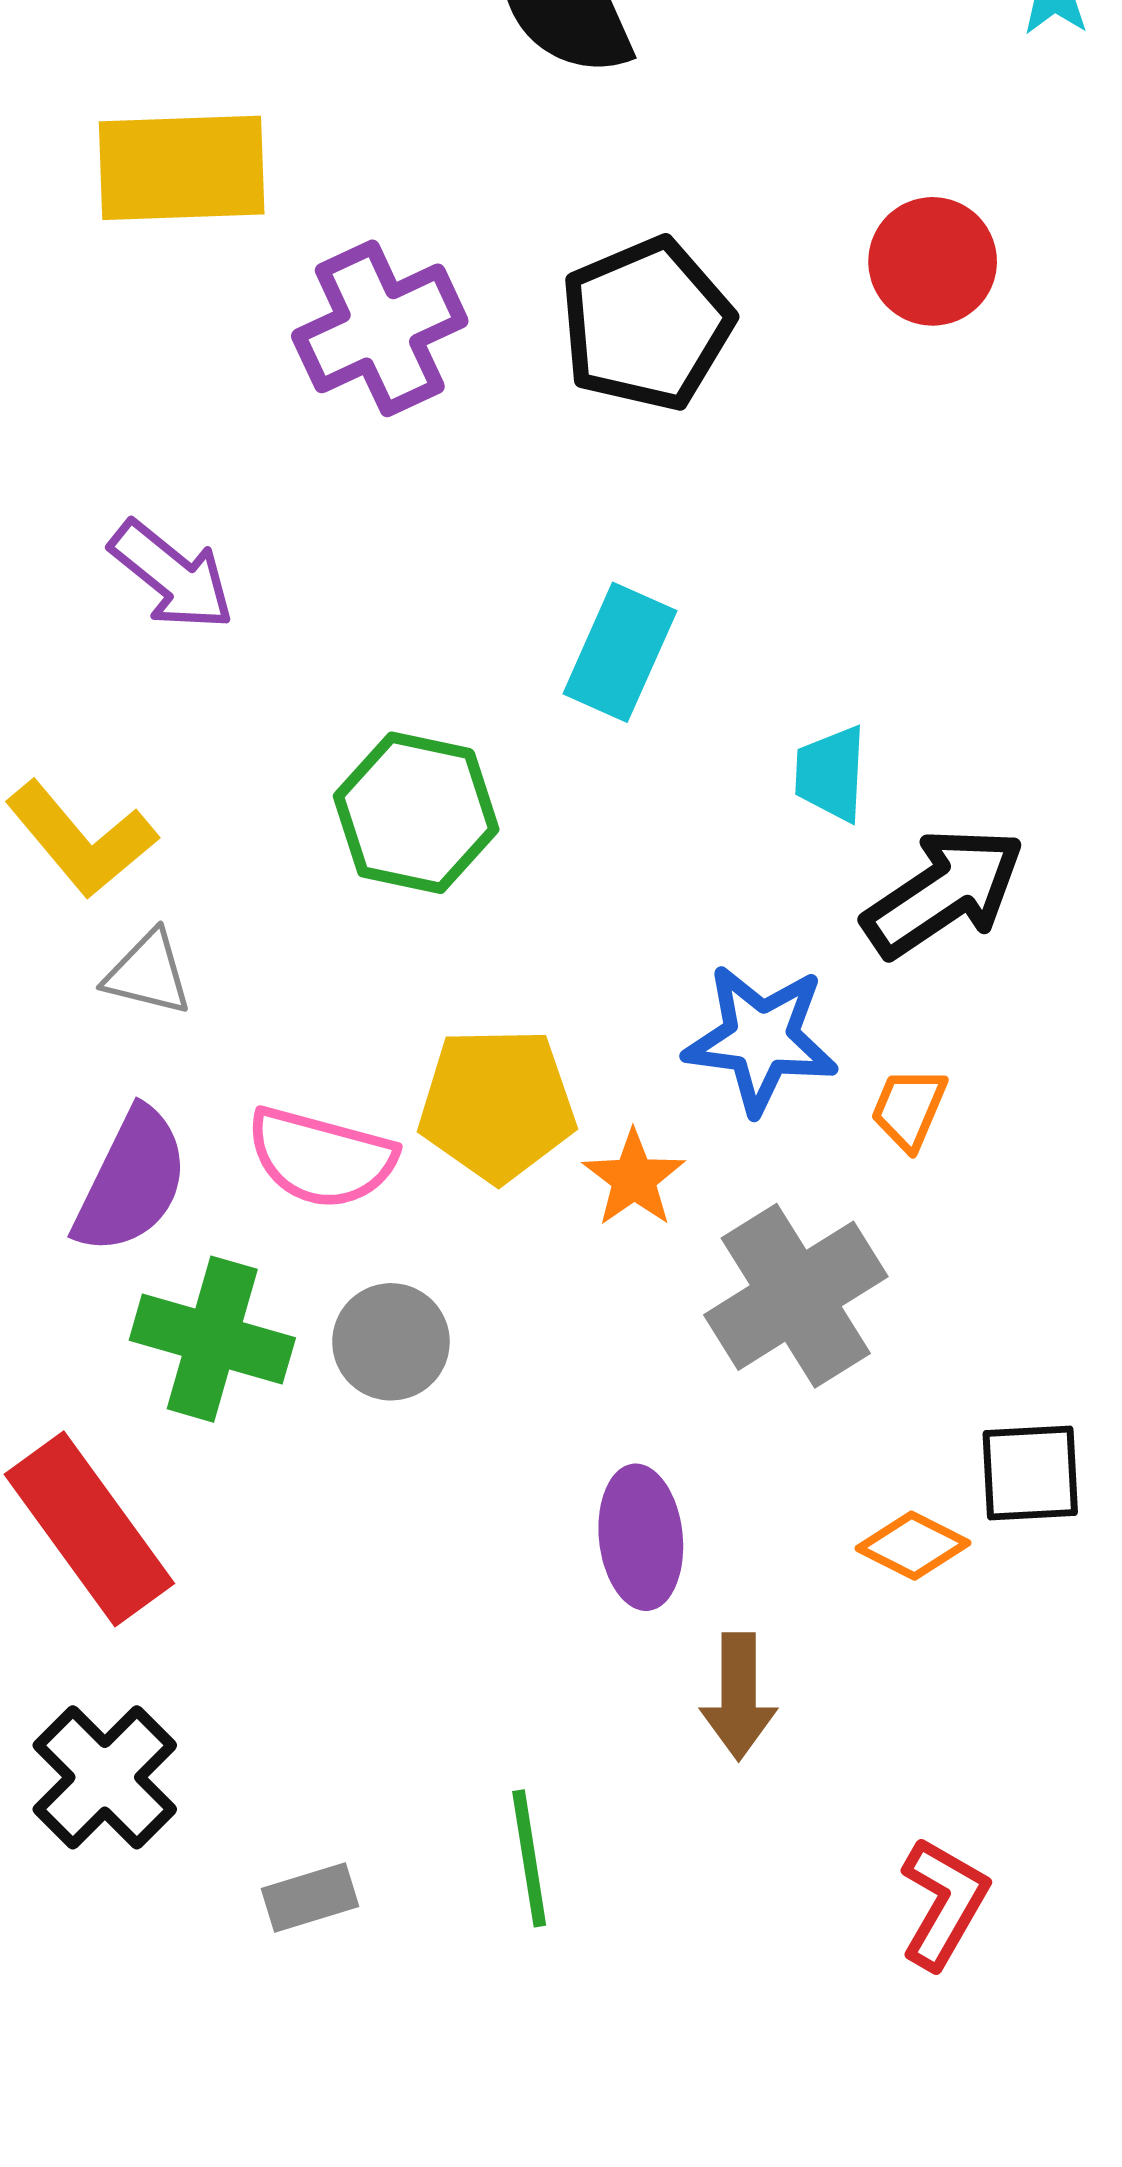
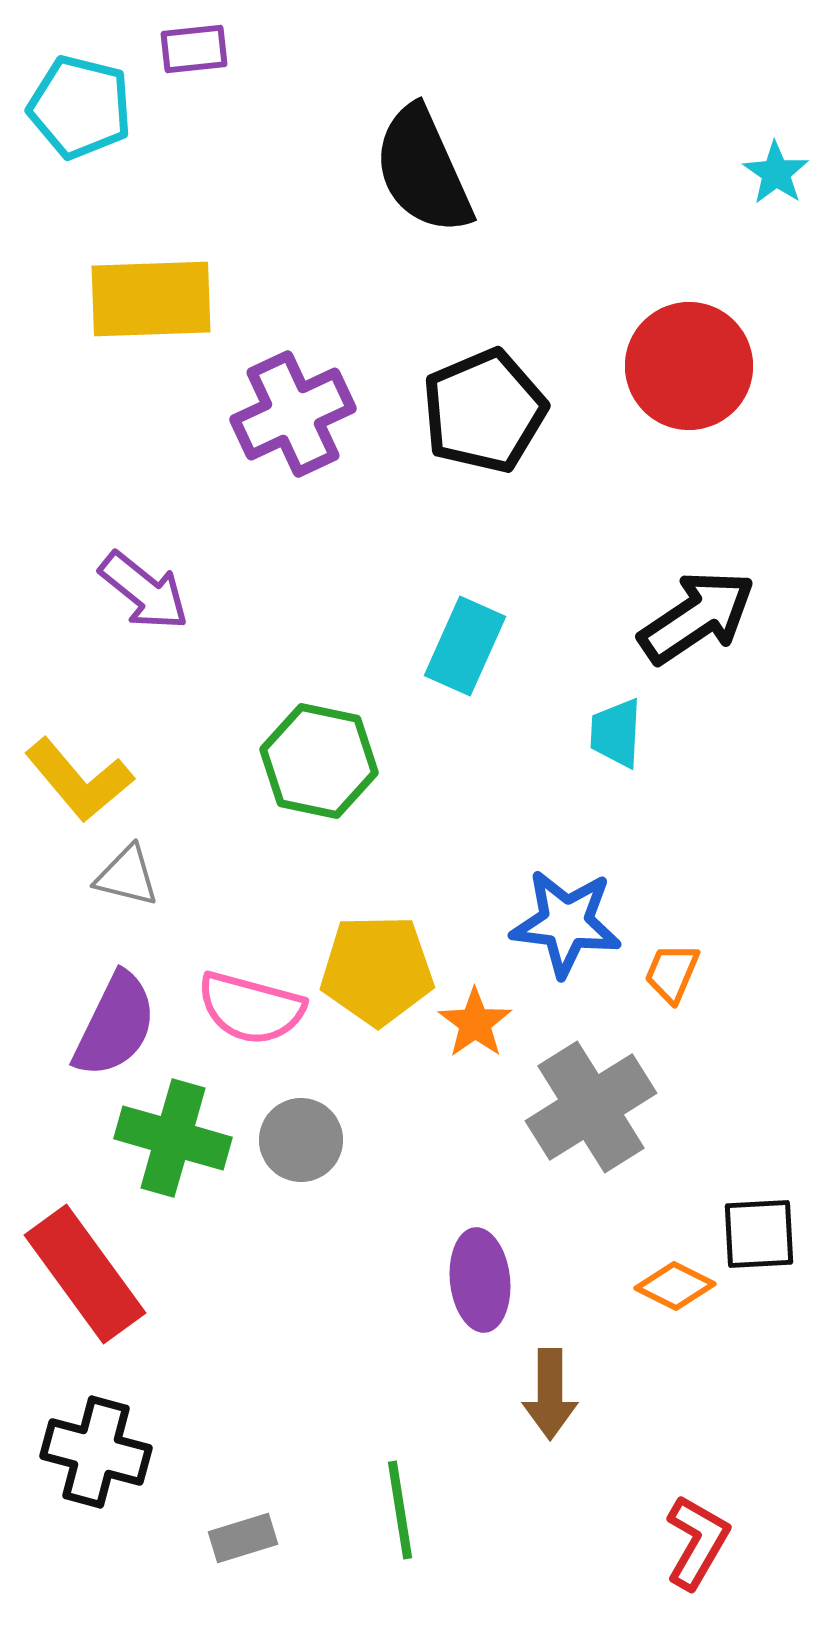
red circle: (933, 261) -> (689, 366), size x1.4
black arrow: (944, 892) -> (697, 617), moved
black cross: (105, 1777) -> (96, 1452), turned -30

